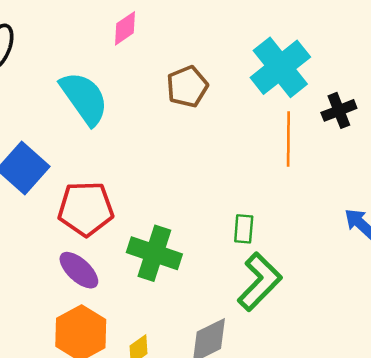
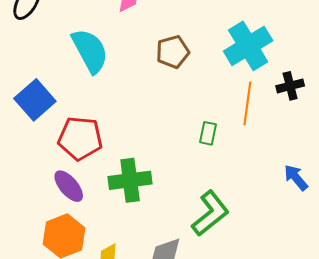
green rectangle: (244, 229) -> (208, 133), moved
green cross: (154, 253) -> (130, 180), turned -33

